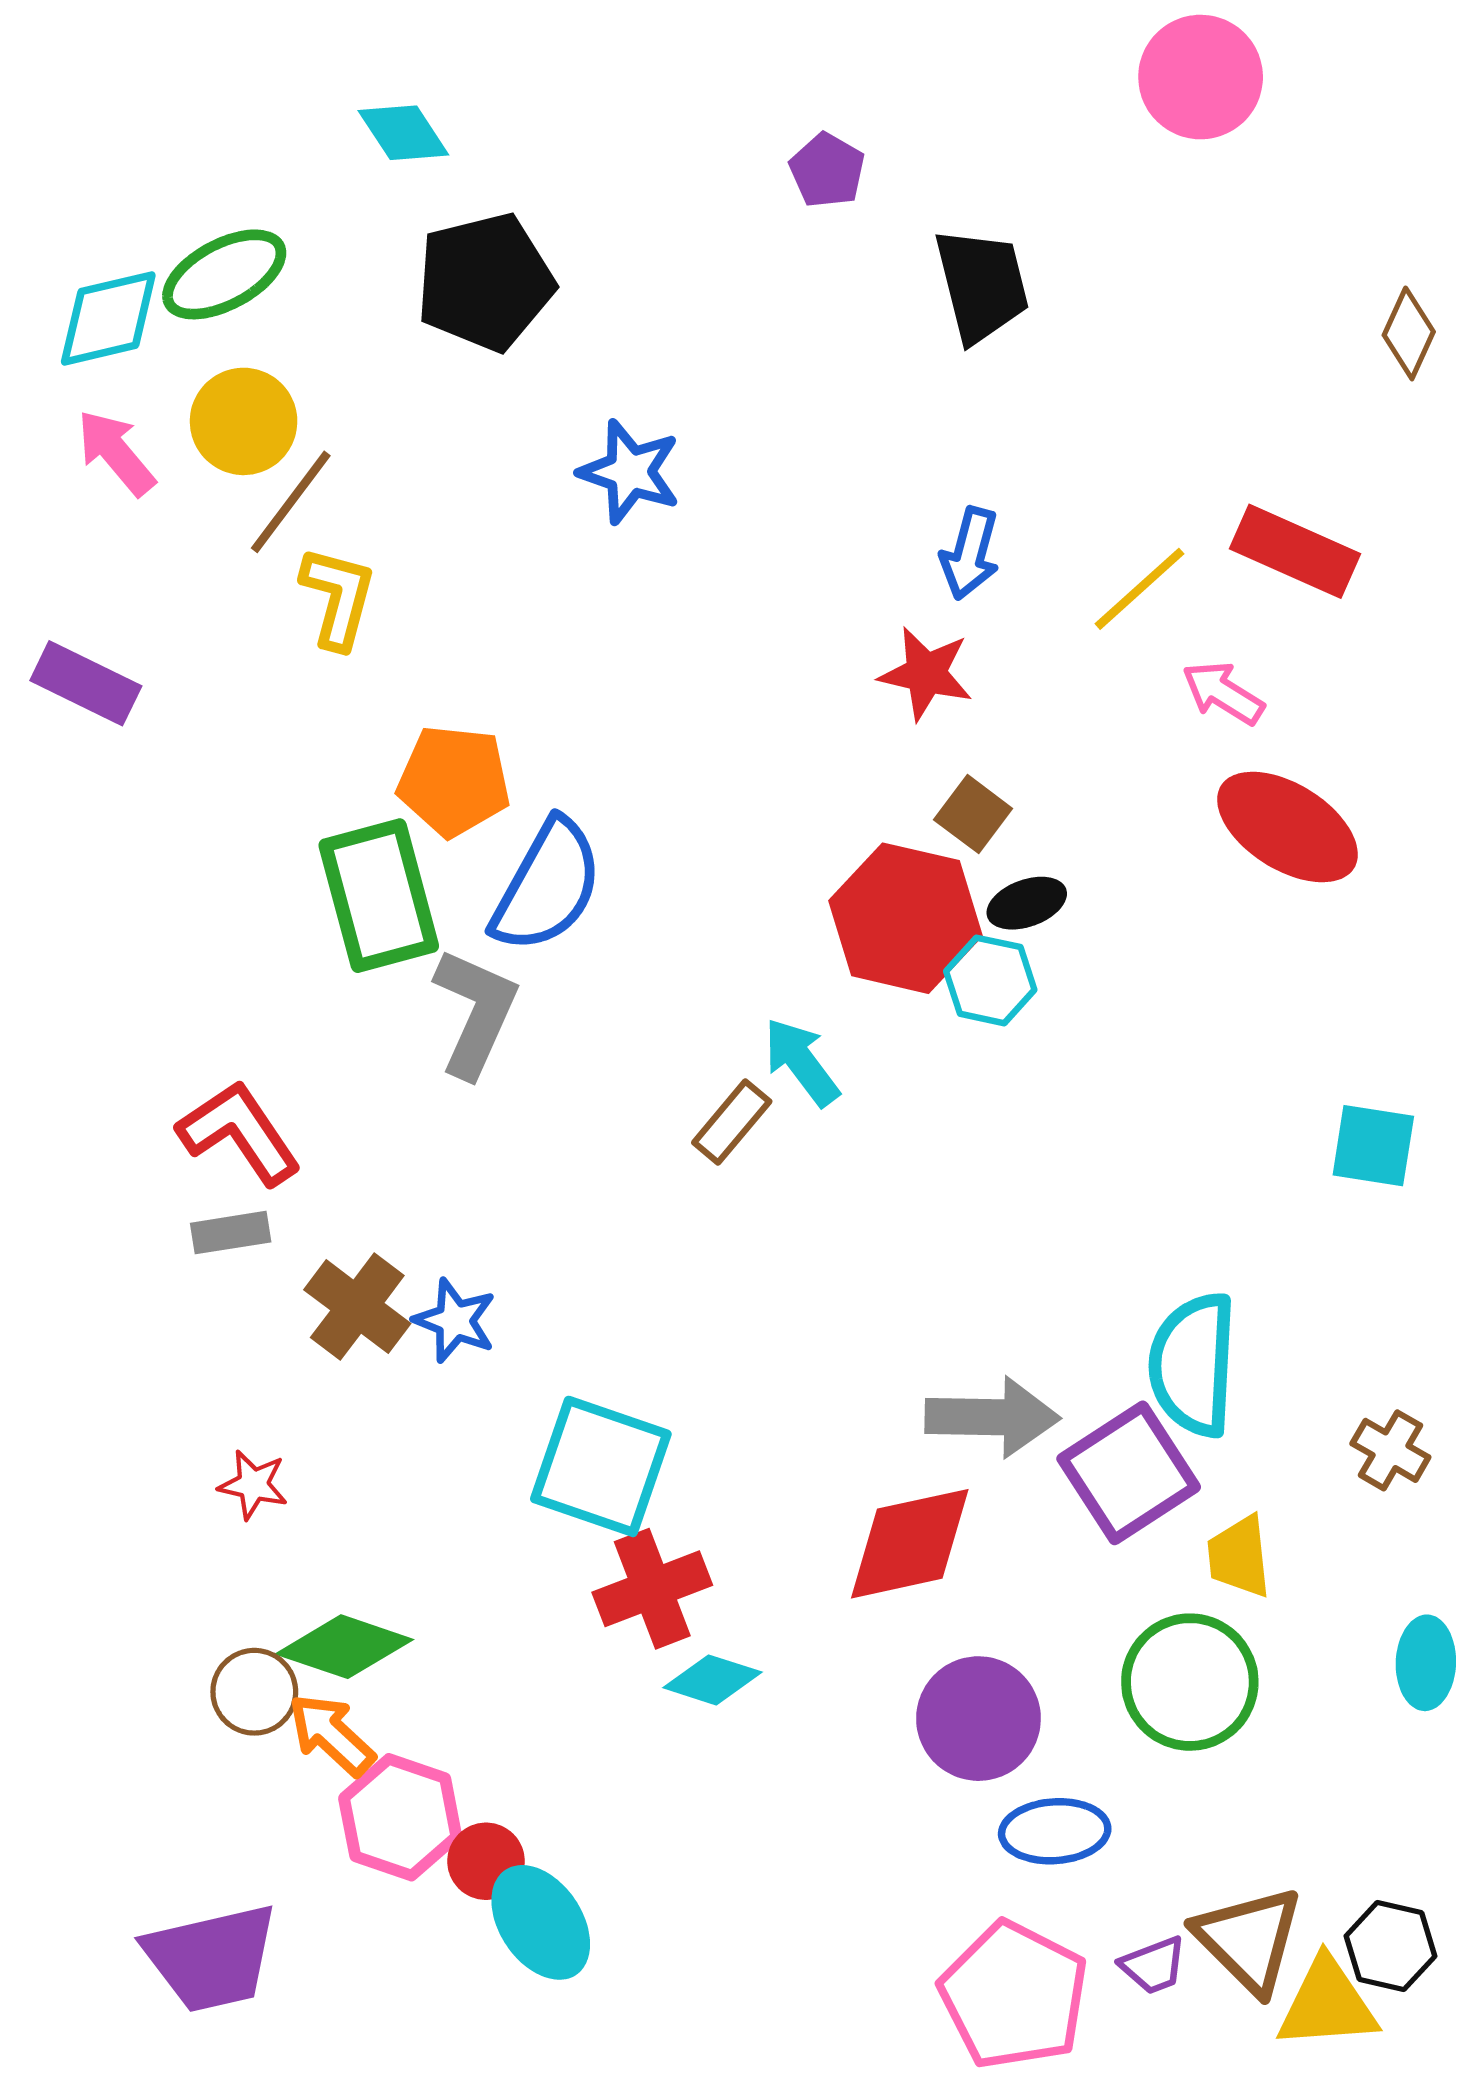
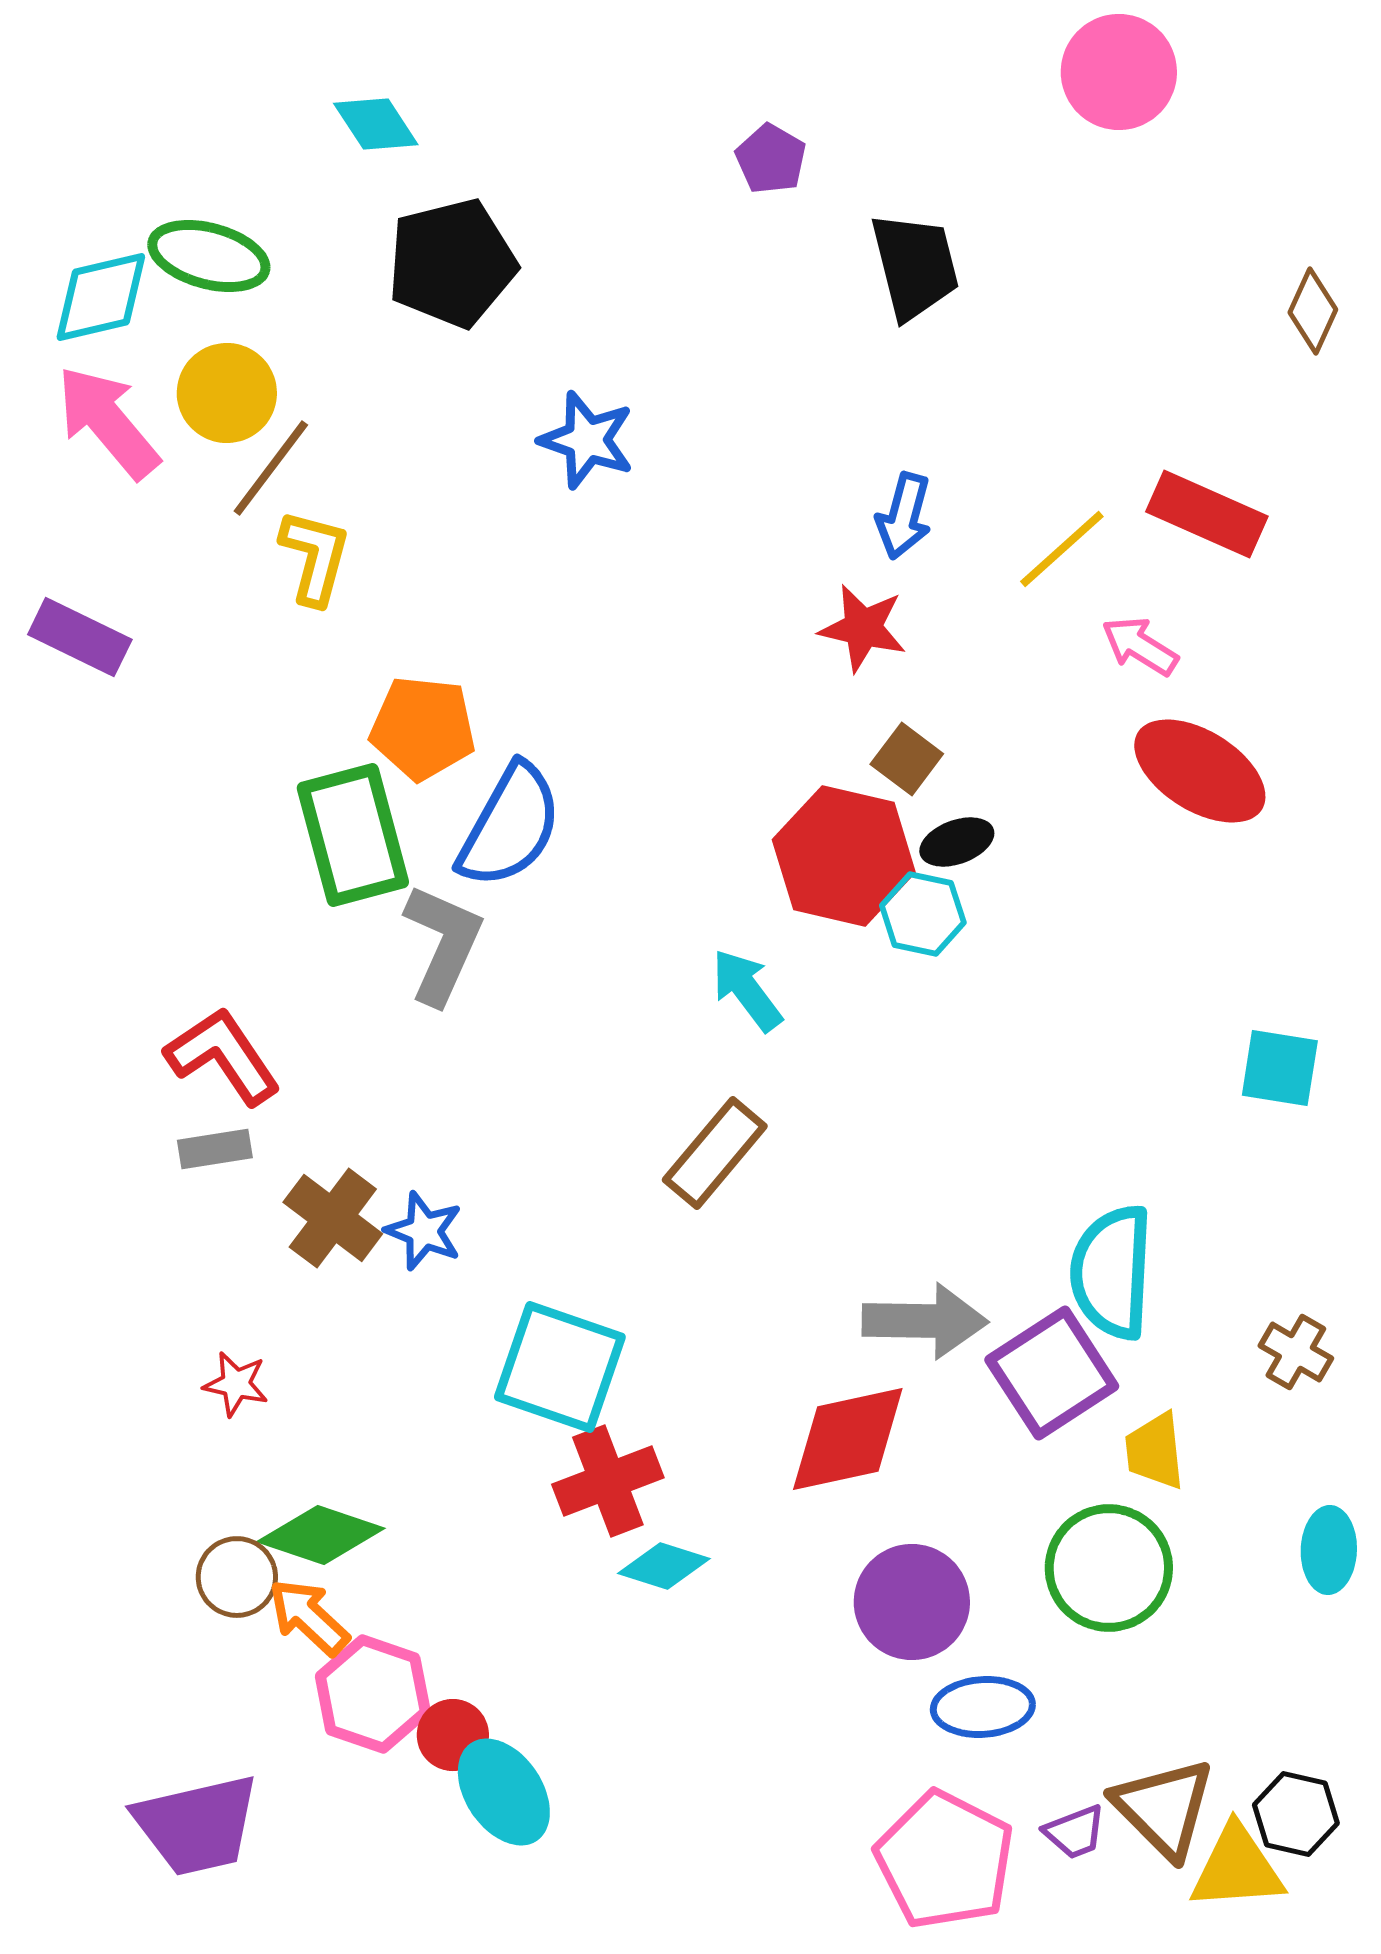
green ellipse: (224, 274) -> (209, 256), turned 43
pink arrow: (116, 453) -> (108, 422), size x1.4
brown rectangle: (732, 1122) -> (715, 1153), moved, size x1.4

